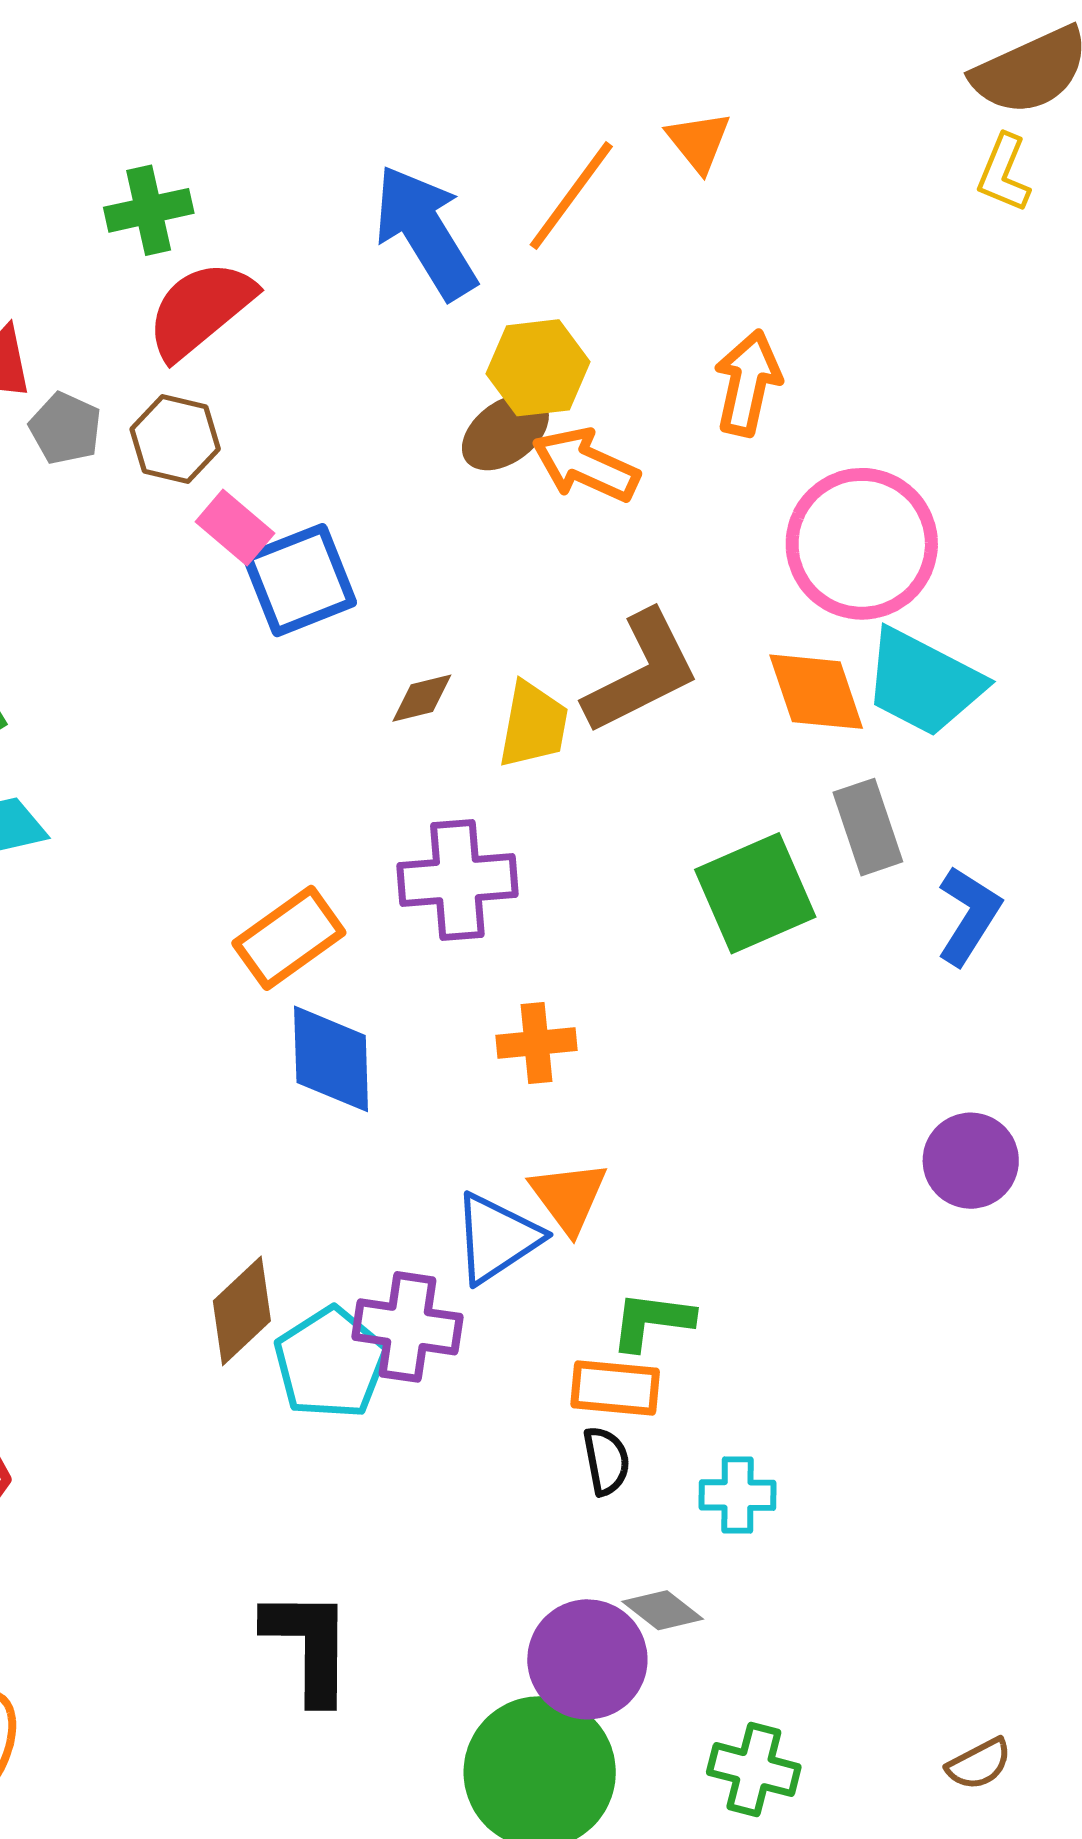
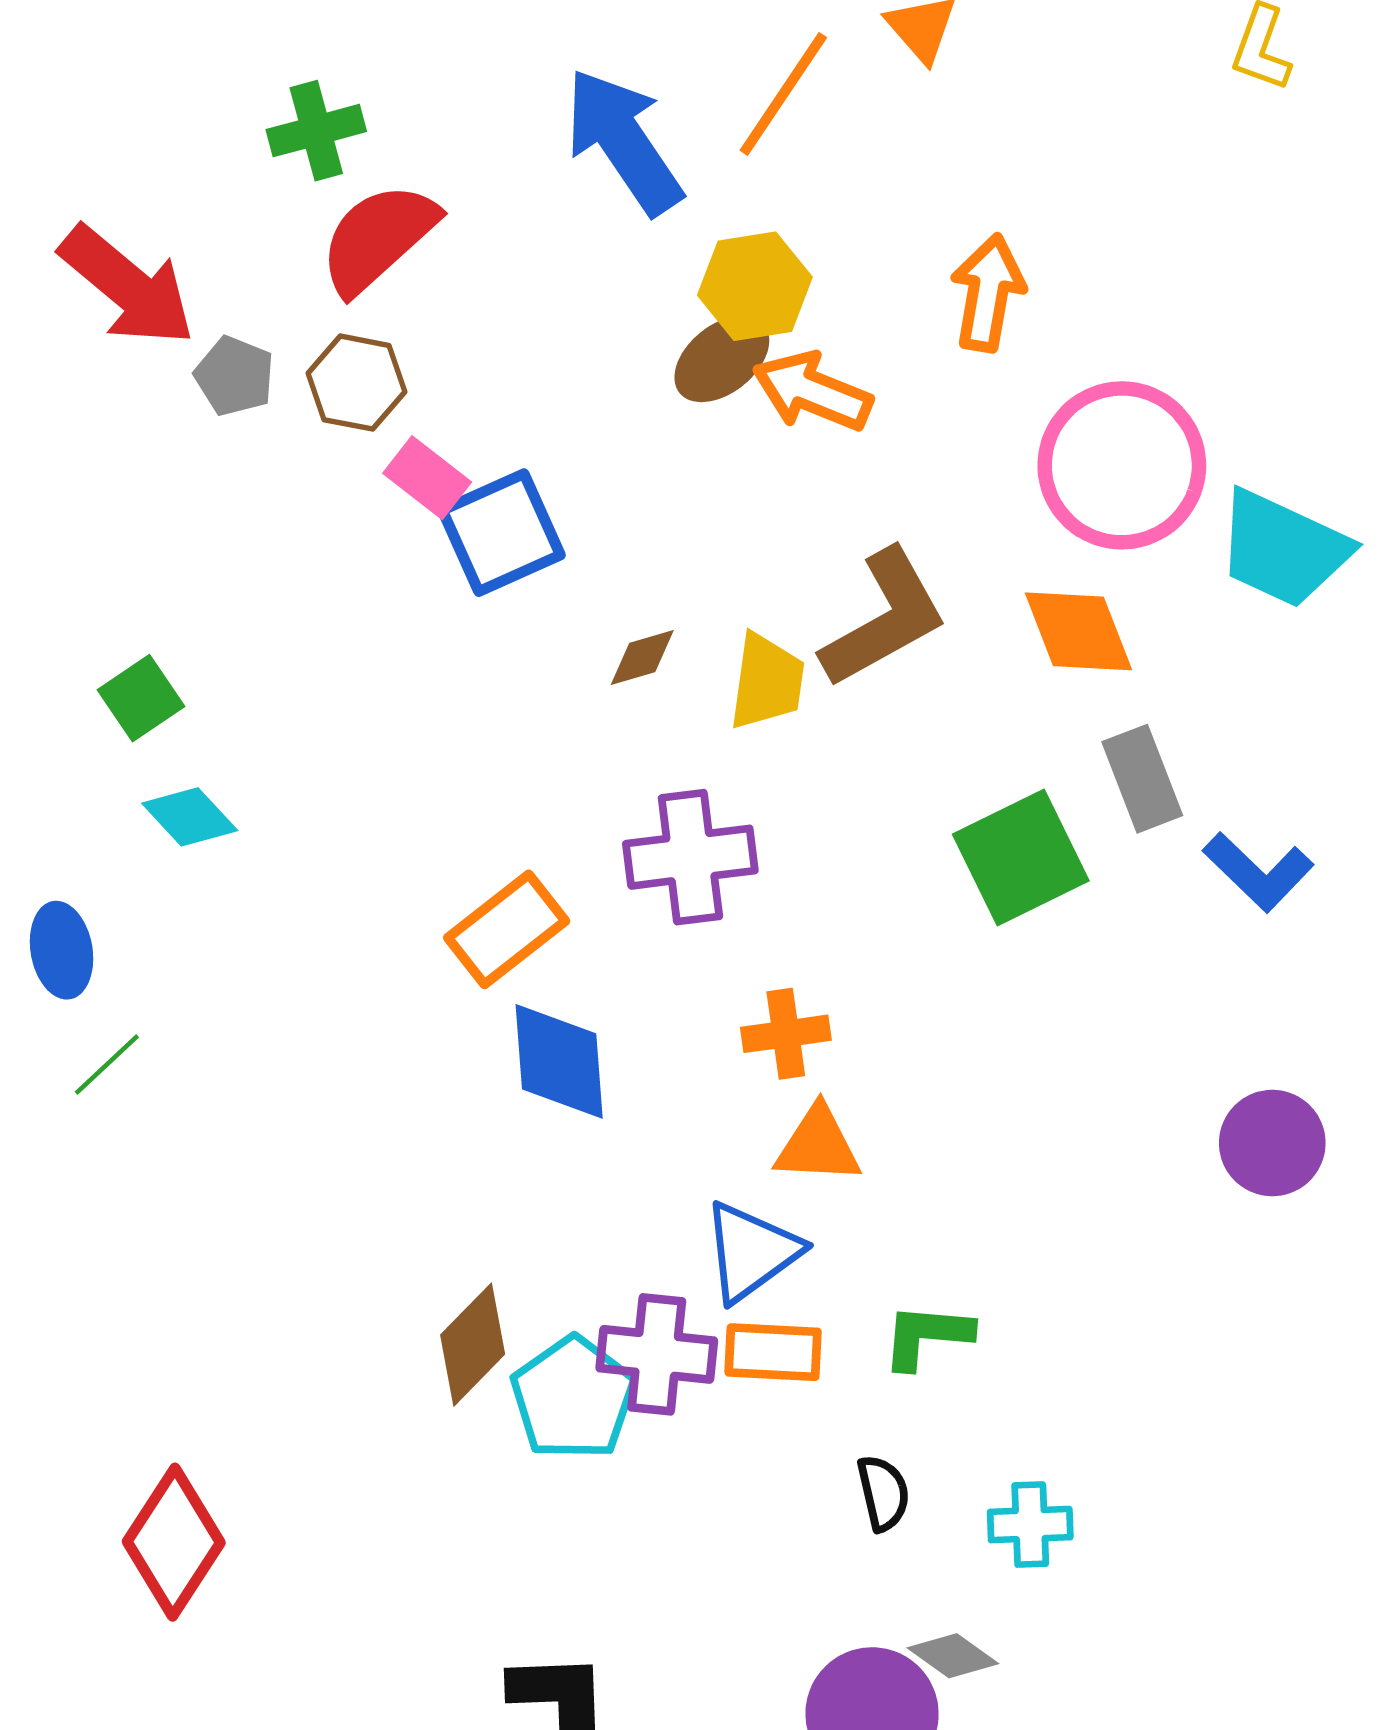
cyan trapezoid: (923, 682) -> (1283, 549), moved
blue L-shape: (969, 916) -> (1258, 872), turned 104
orange triangle: (569, 1197) -> (818, 1145), moved, turned -48
orange rectangle: (615, 1388) -> (773, 1352), moved

